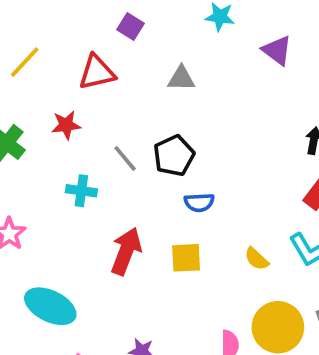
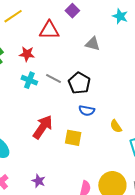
black pentagon: (174, 156) -> (79, 83), turned -30
gray line: (125, 158) -> (53, 79), turned -35
cyan cross: (81, 191) -> (29, 80), moved
yellow semicircle: (256, 259) -> (116, 126), moved

